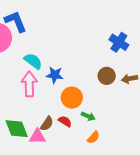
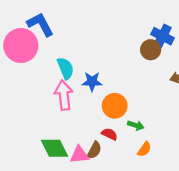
cyan semicircle: (33, 61) -> (65, 68), turned 36
brown circle: (107, 76) -> (151, 50), moved
brown semicircle: (47, 124) -> (94, 150), moved

